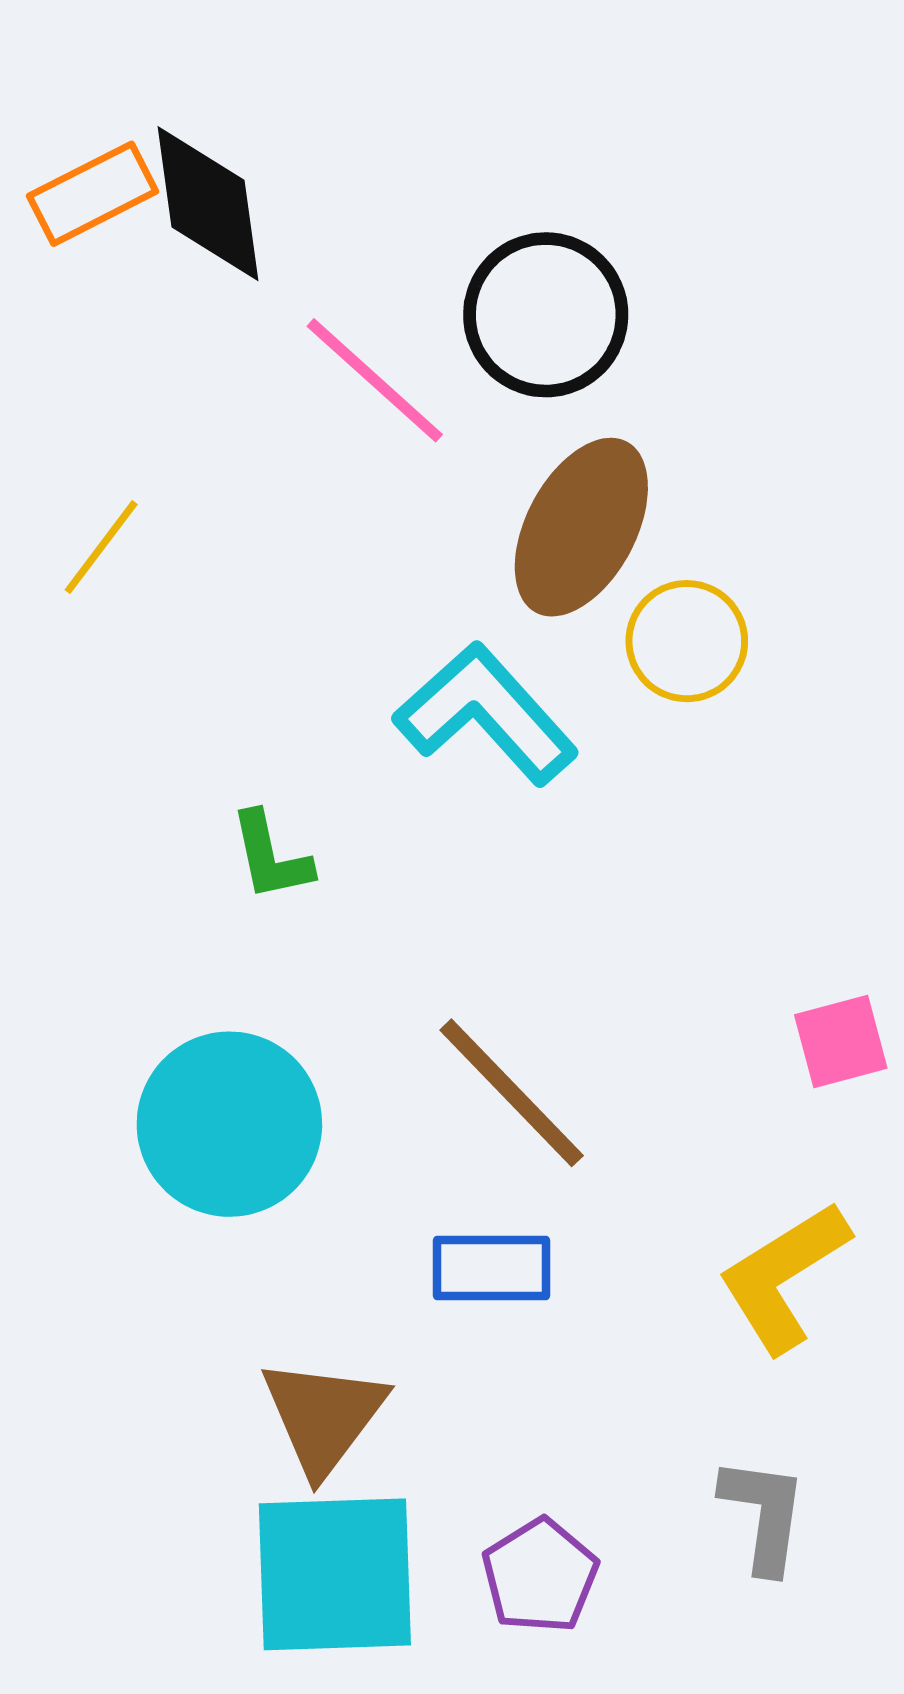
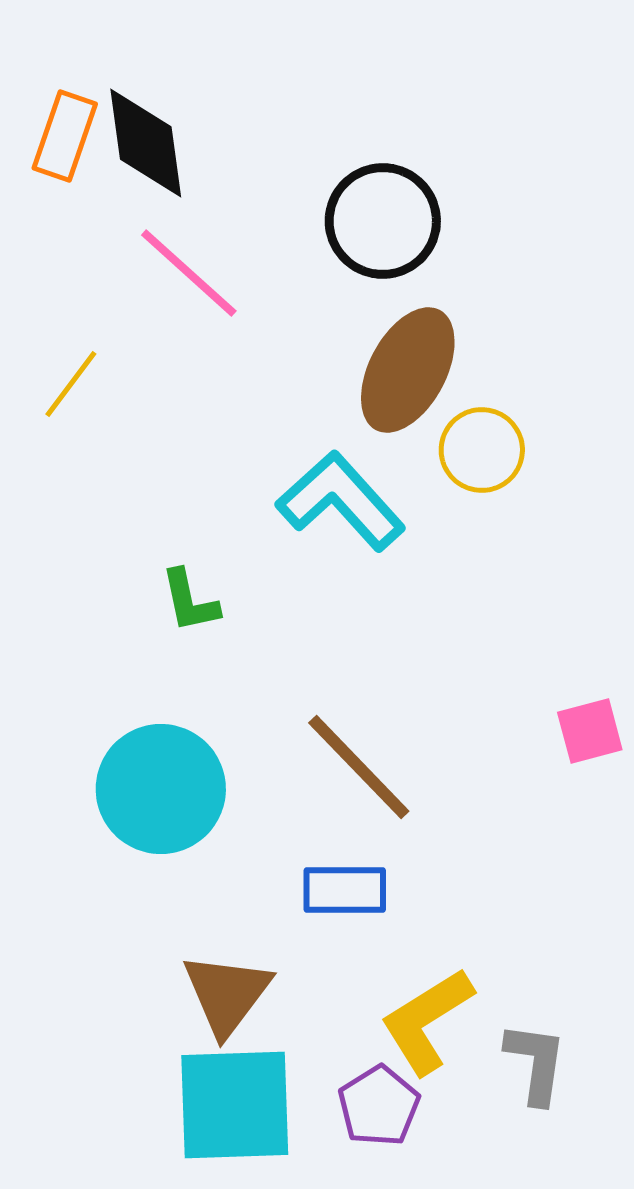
orange rectangle: (93, 194) -> (65, 136), turned -44
pink line: (375, 380) -> (189, 273), moved
yellow L-shape: (784, 1277) -> (427, 1021), moved

